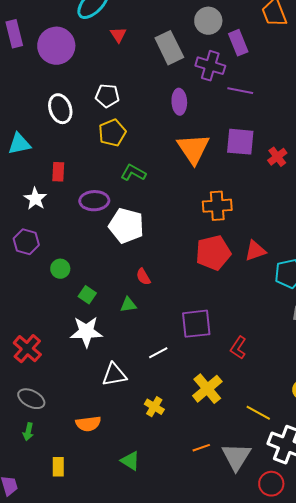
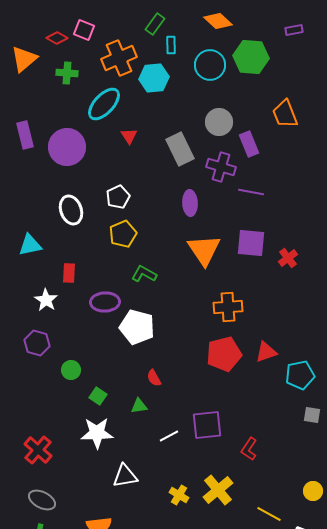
white pentagon: (107, 96) -> (118, 197), turned -30
white line: (158, 353) -> (169, 436), moved
yellow cross: (154, 407) -> (179, 495), moved

